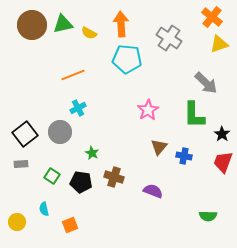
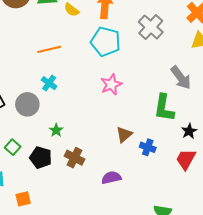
cyan cross: (78, 108) -> (49, 83), turned -35
pink star: (148, 110) -> (111, 84), moved
purple semicircle: (153, 191) -> (111, 178), turned -42

